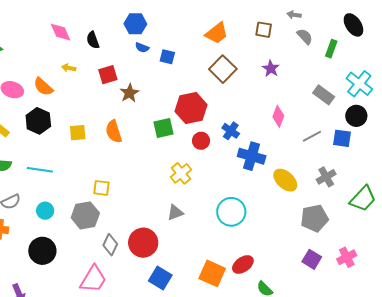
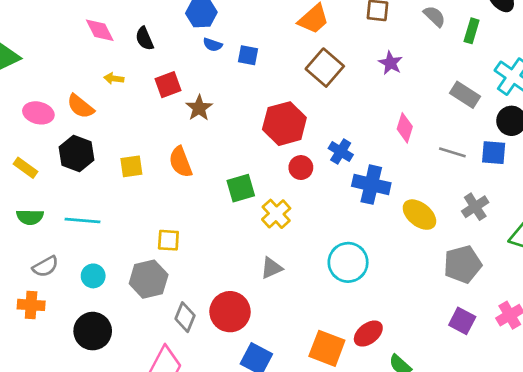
green square: (164, 128) -> (241, 188), moved
gray line: (312, 136) -> (452, 152), turned 48

